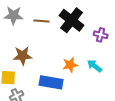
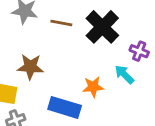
cyan arrow: (94, 66) -> (124, 74), moved

